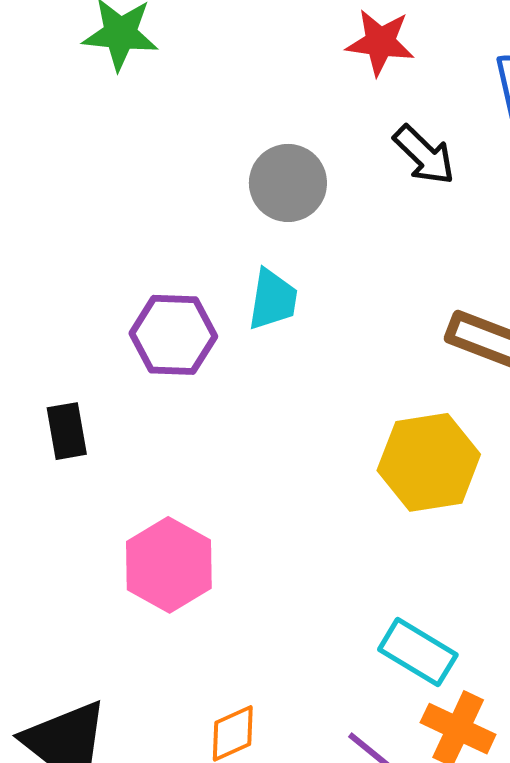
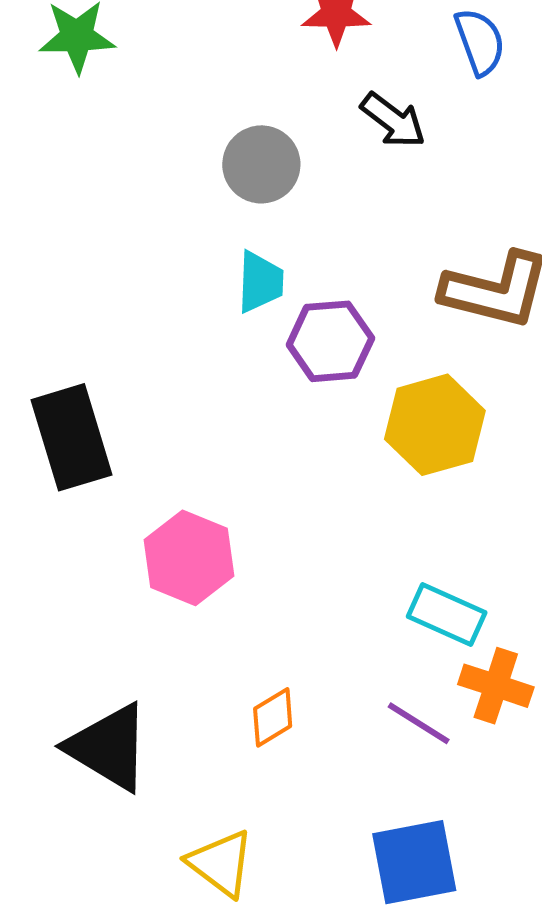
purple hexagon: (173, 335) -> (330, 341), moved
black rectangle: (67, 431) -> (72, 437), size x1.8

